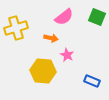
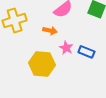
blue rectangle: (92, 81) -> (86, 52), moved

